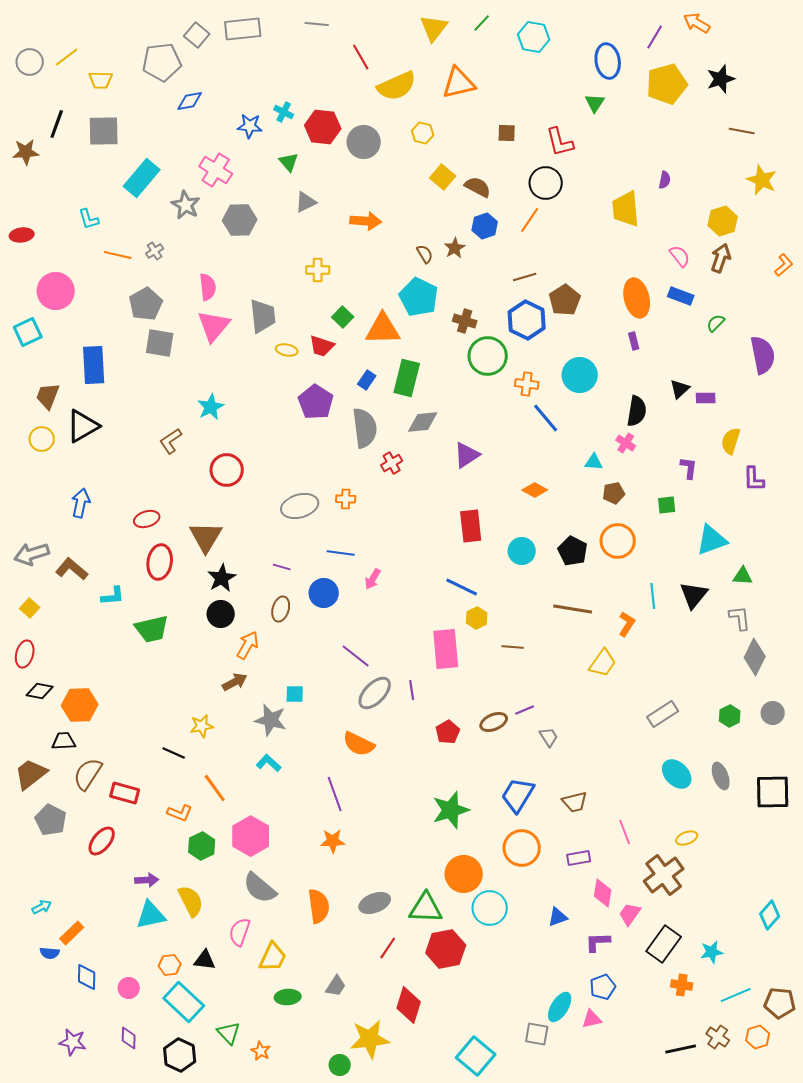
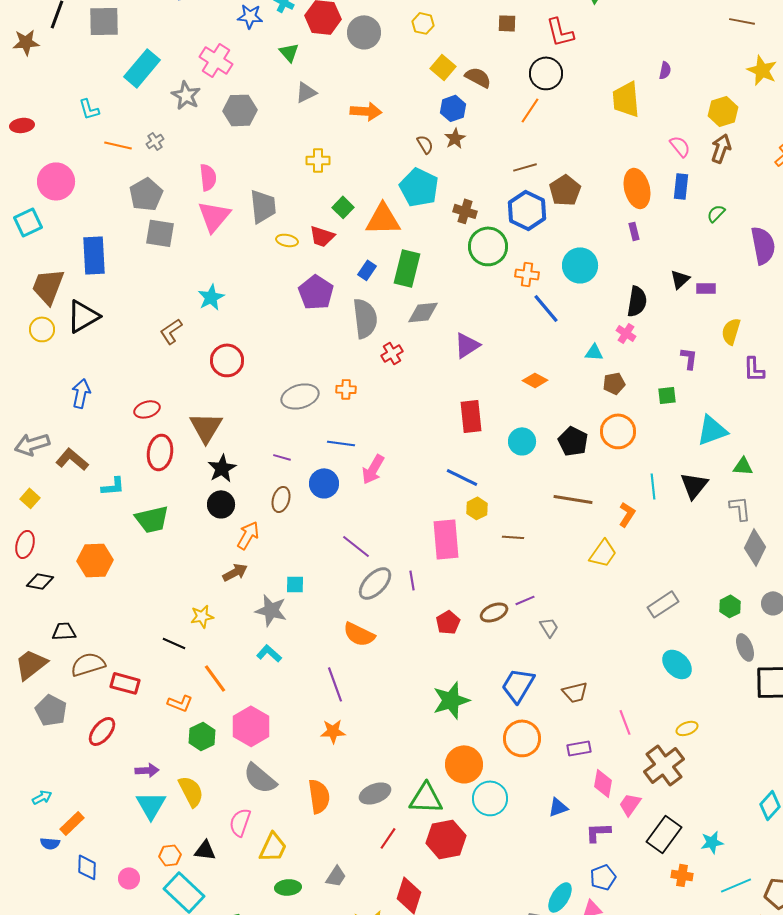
blue hexagon: (485, 226) -> (453, 108), moved
blue rectangle: (681, 296) -> (681, 186), turned 75
brown trapezoid: (48, 396) -> (48, 286), size x1.4
pink arrow: (373, 579) -> (373, 469), size x1.4
orange hexagon: (80, 705) -> (95, 560), moved
brown semicircle: (88, 774) -> (88, 664), turned 40
gray ellipse: (721, 776) -> (745, 647), moved
cyan triangle: (151, 915) -> (151, 805), turned -48

